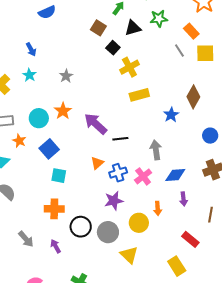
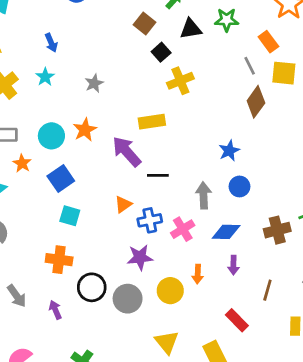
yellow rectangle: (139, 95) -> (152, 122), moved
brown diamond: (193, 97) -> (256, 102), moved
blue circle: (210, 136) -> (239, 186), moved
yellow triangle: (129, 255) -> (167, 342), moved

